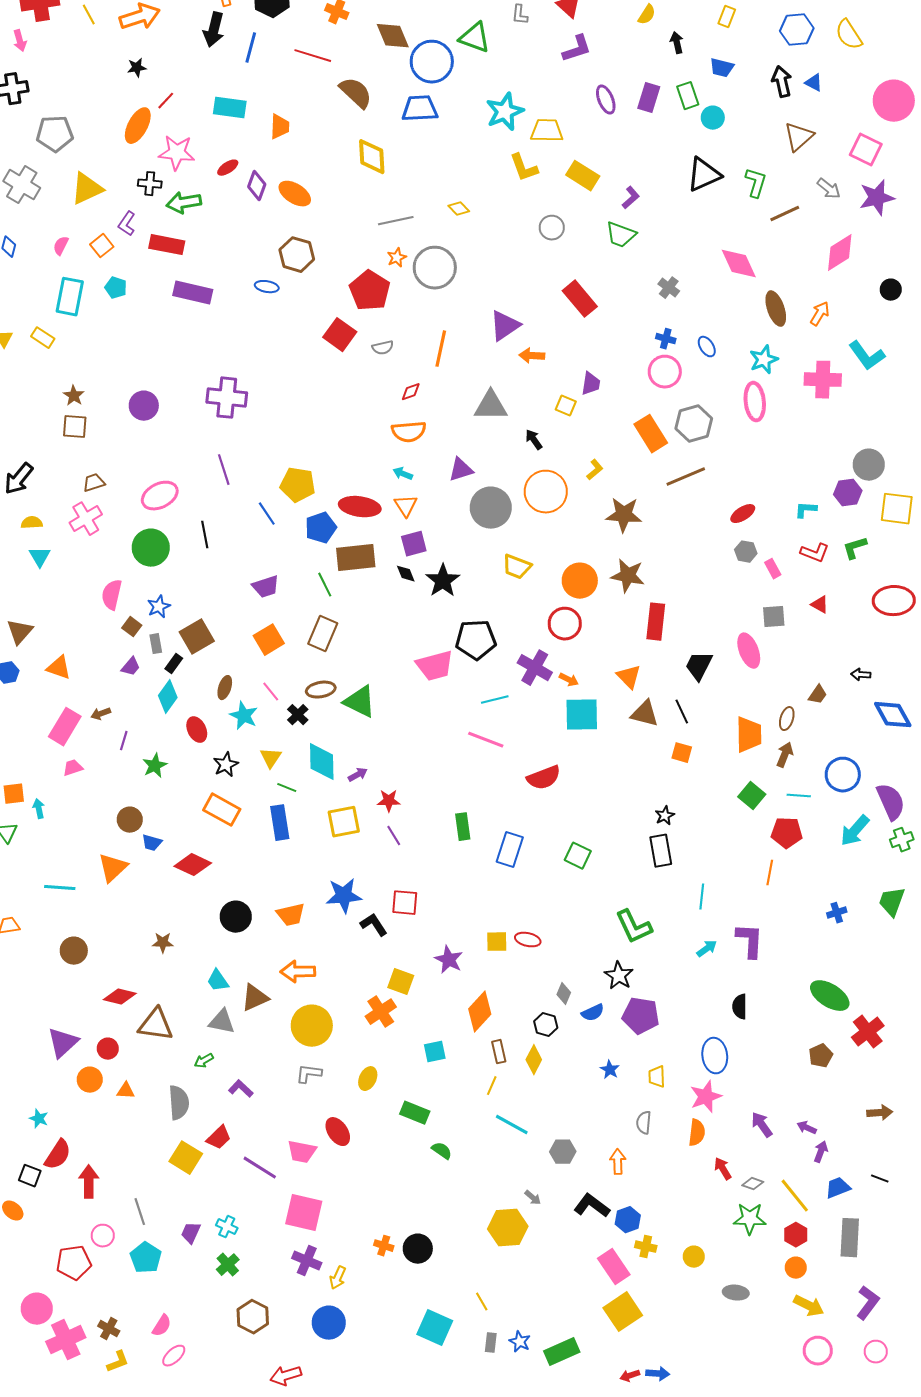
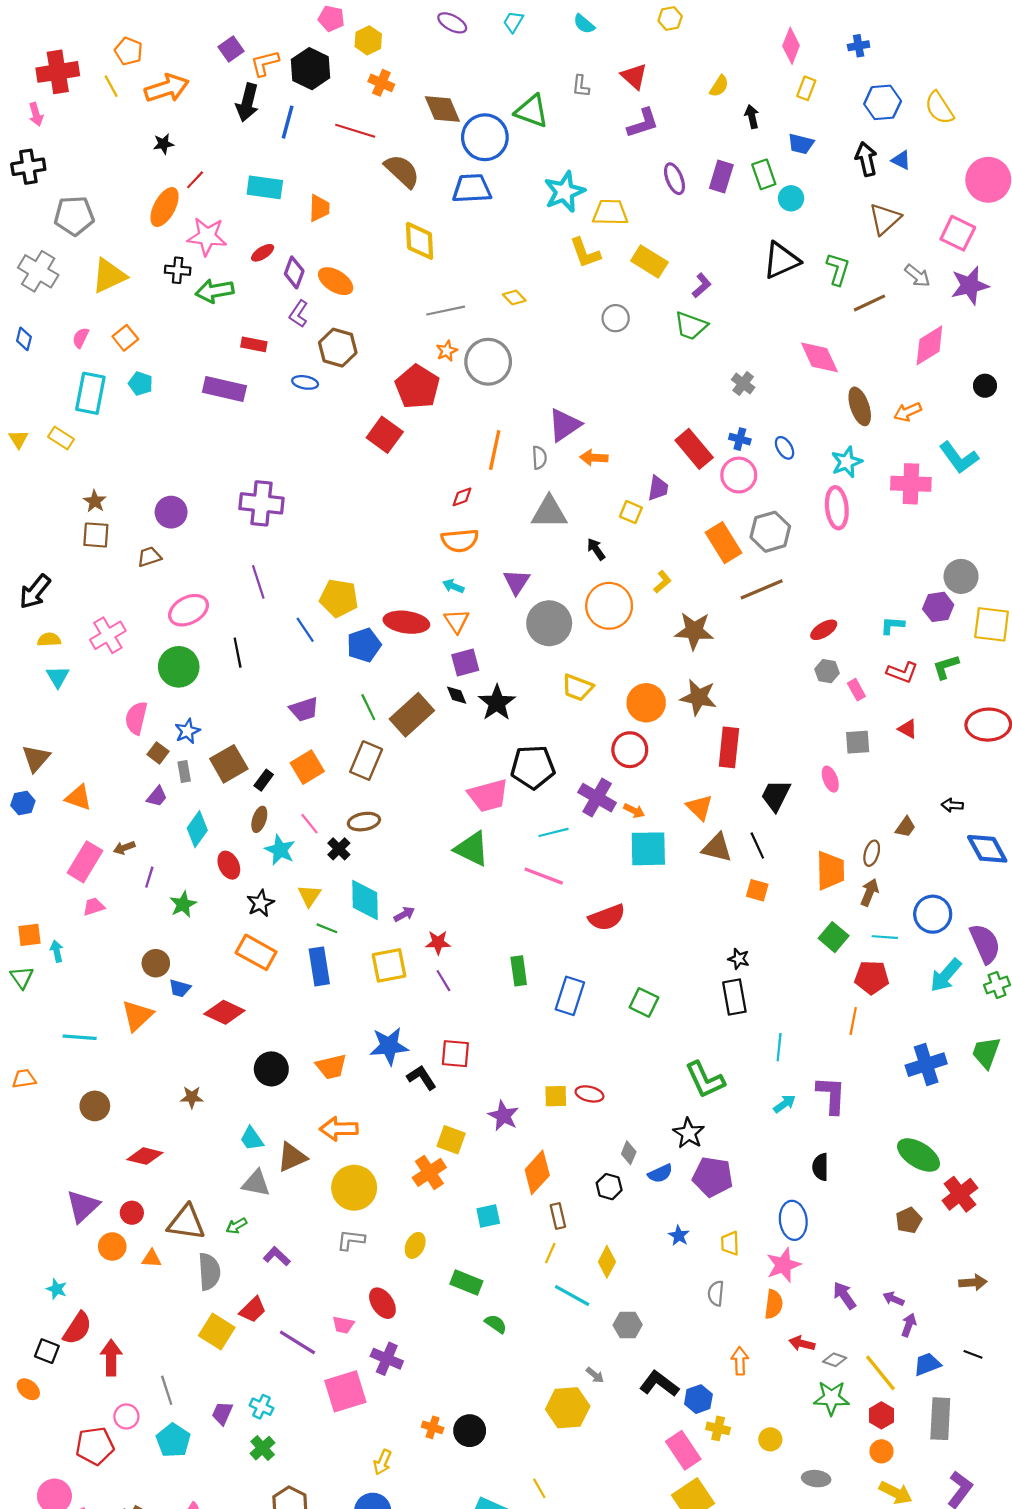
purple L-shape: (127, 224) -> (299, 314), moved
red rectangle: (167, 245) -> (254, 344), moved, size x0.7
red rectangle: (580, 299) -> (694, 449), moved
orange arrow: (820, 314) -> (908, 412), turned -145
gray semicircle: (383, 348) -> (539, 458), moved, turned -80
purple triangle: (461, 470) -> (516, 582), turned -40
brown trapezoid: (94, 483) -> (149, 557), moved
brown rectangle: (356, 558) -> (412, 715), moved, turned -36
pink ellipse: (749, 651) -> (830, 779), size x0.7
black rectangle: (174, 664) -> (264, 780), moved
green triangle: (360, 702) -> (472, 849), moved
black star: (665, 816) -> (739, 959), turned -30
blue cross: (837, 913) -> (926, 1065), size x1.8
brown triangle: (156, 1025) -> (186, 1223), moved
yellow diamond: (534, 1060) -> (607, 1262), moved
pink trapezoid: (302, 1152) -> (343, 1325), size x0.7
orange arrow: (618, 1162) -> (740, 1361), moved
red arrow: (723, 1169) -> (802, 1343), turned -45
pink square: (304, 1213) -> (345, 1391), turned -30
purple cross: (307, 1261) -> (387, 1359), moved

